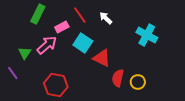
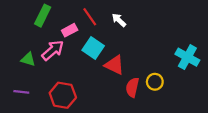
cyan cross: (147, 35) -> (187, 57), moved
green triangle: (25, 53) -> (28, 59), turned -48
purple line: (13, 73) -> (21, 92), moved, turned -48
yellow circle: (138, 82) -> (155, 82), moved

